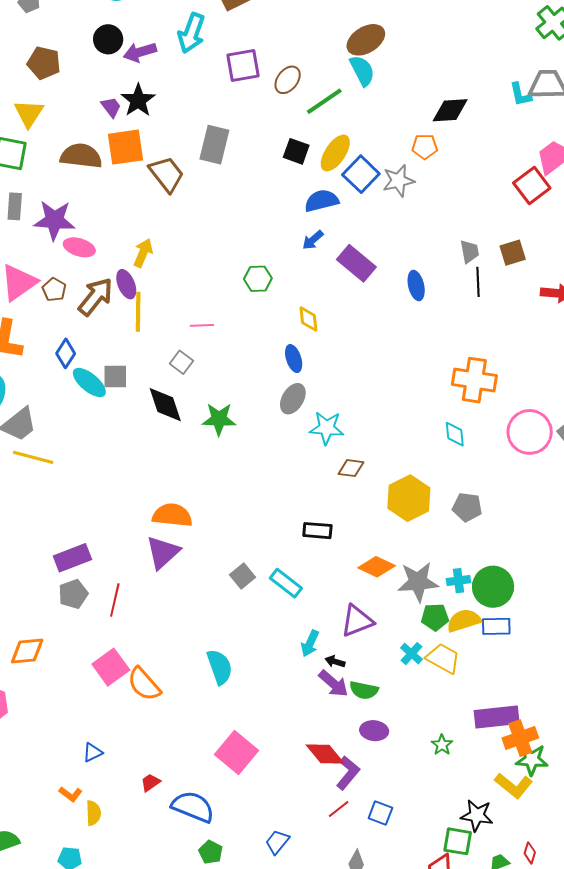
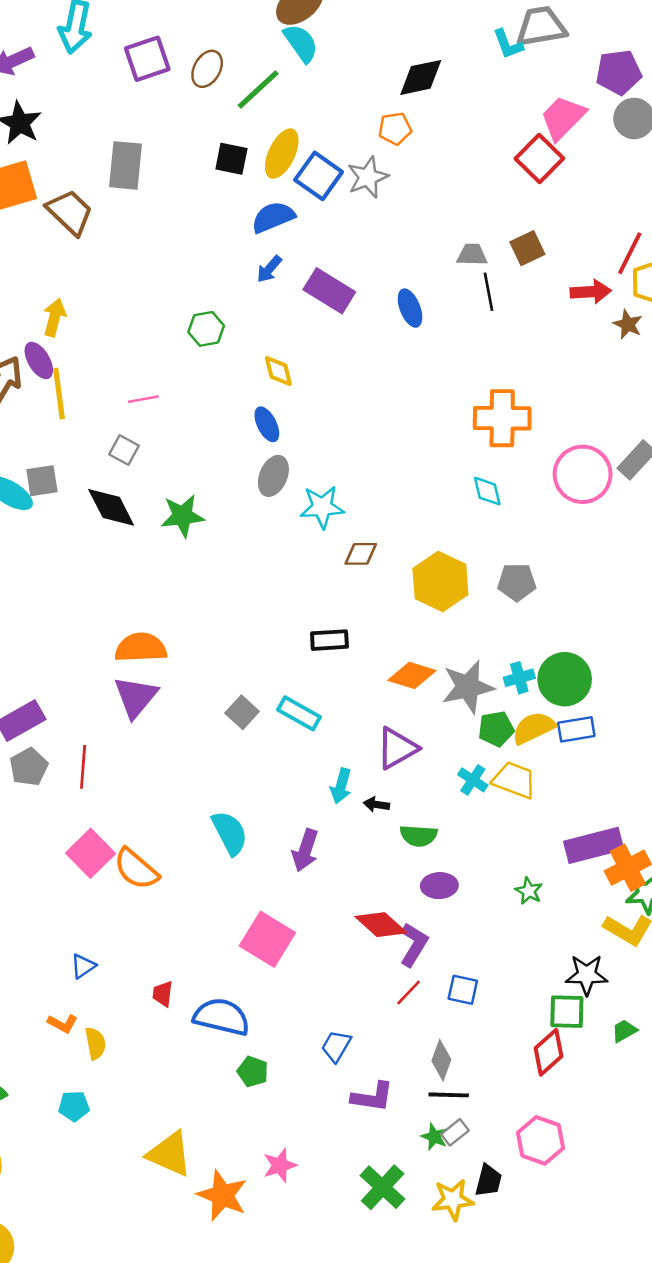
gray trapezoid: (470, 252) -> (472, 255), turned -70
purple arrow: (333, 684) -> (305, 850), moved, turned 76
red trapezoid: (150, 783) -> (163, 994), turned -40

